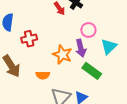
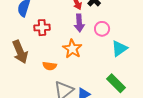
purple arrow: (81, 48) -> (79, 23), moved
green rectangle: (92, 71) -> (116, 83), moved

